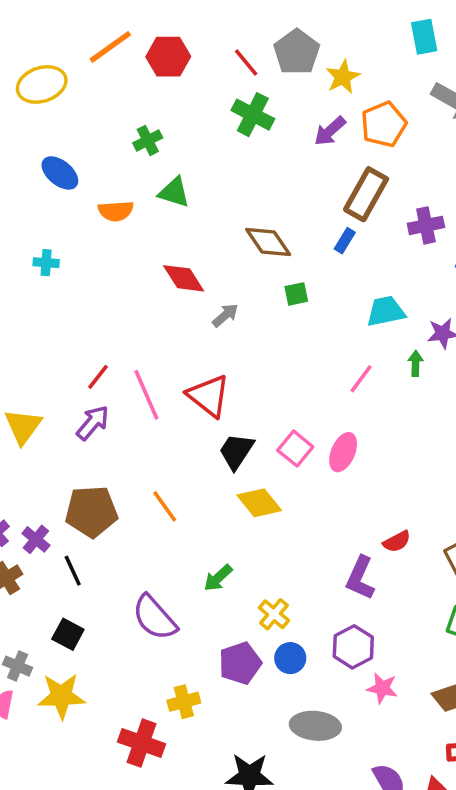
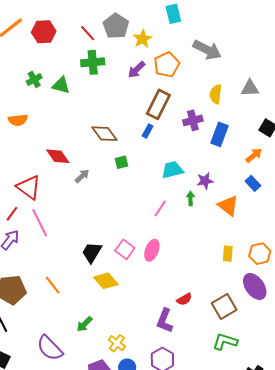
cyan rectangle: (424, 37) -> (173, 14), moved
green cross: (253, 115) -> (93, 62), turned -30
green triangle: (174, 192) -> (61, 85), moved
red triangle: (209, 396) -> (29, 187), moved

